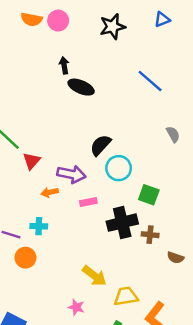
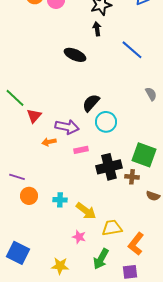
black arrow: (64, 65) -> (97, 29), moved
green square: (149, 195) -> (144, 155), moved, size x1.4
cyan cross: (39, 226) -> (60, 200), moved
pink star: (76, 307) -> (79, 237), moved

